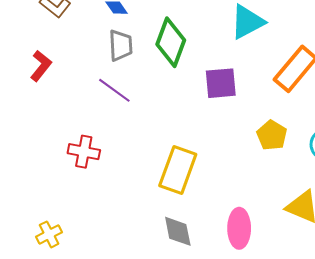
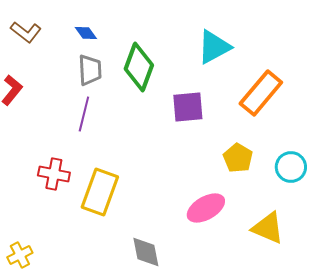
purple line: (114, 90) -> (84, 114), turned 68
yellow rectangle: (178, 170) -> (100, 192), moved
pink ellipse: (239, 228) -> (206, 208), moved, turned 60

